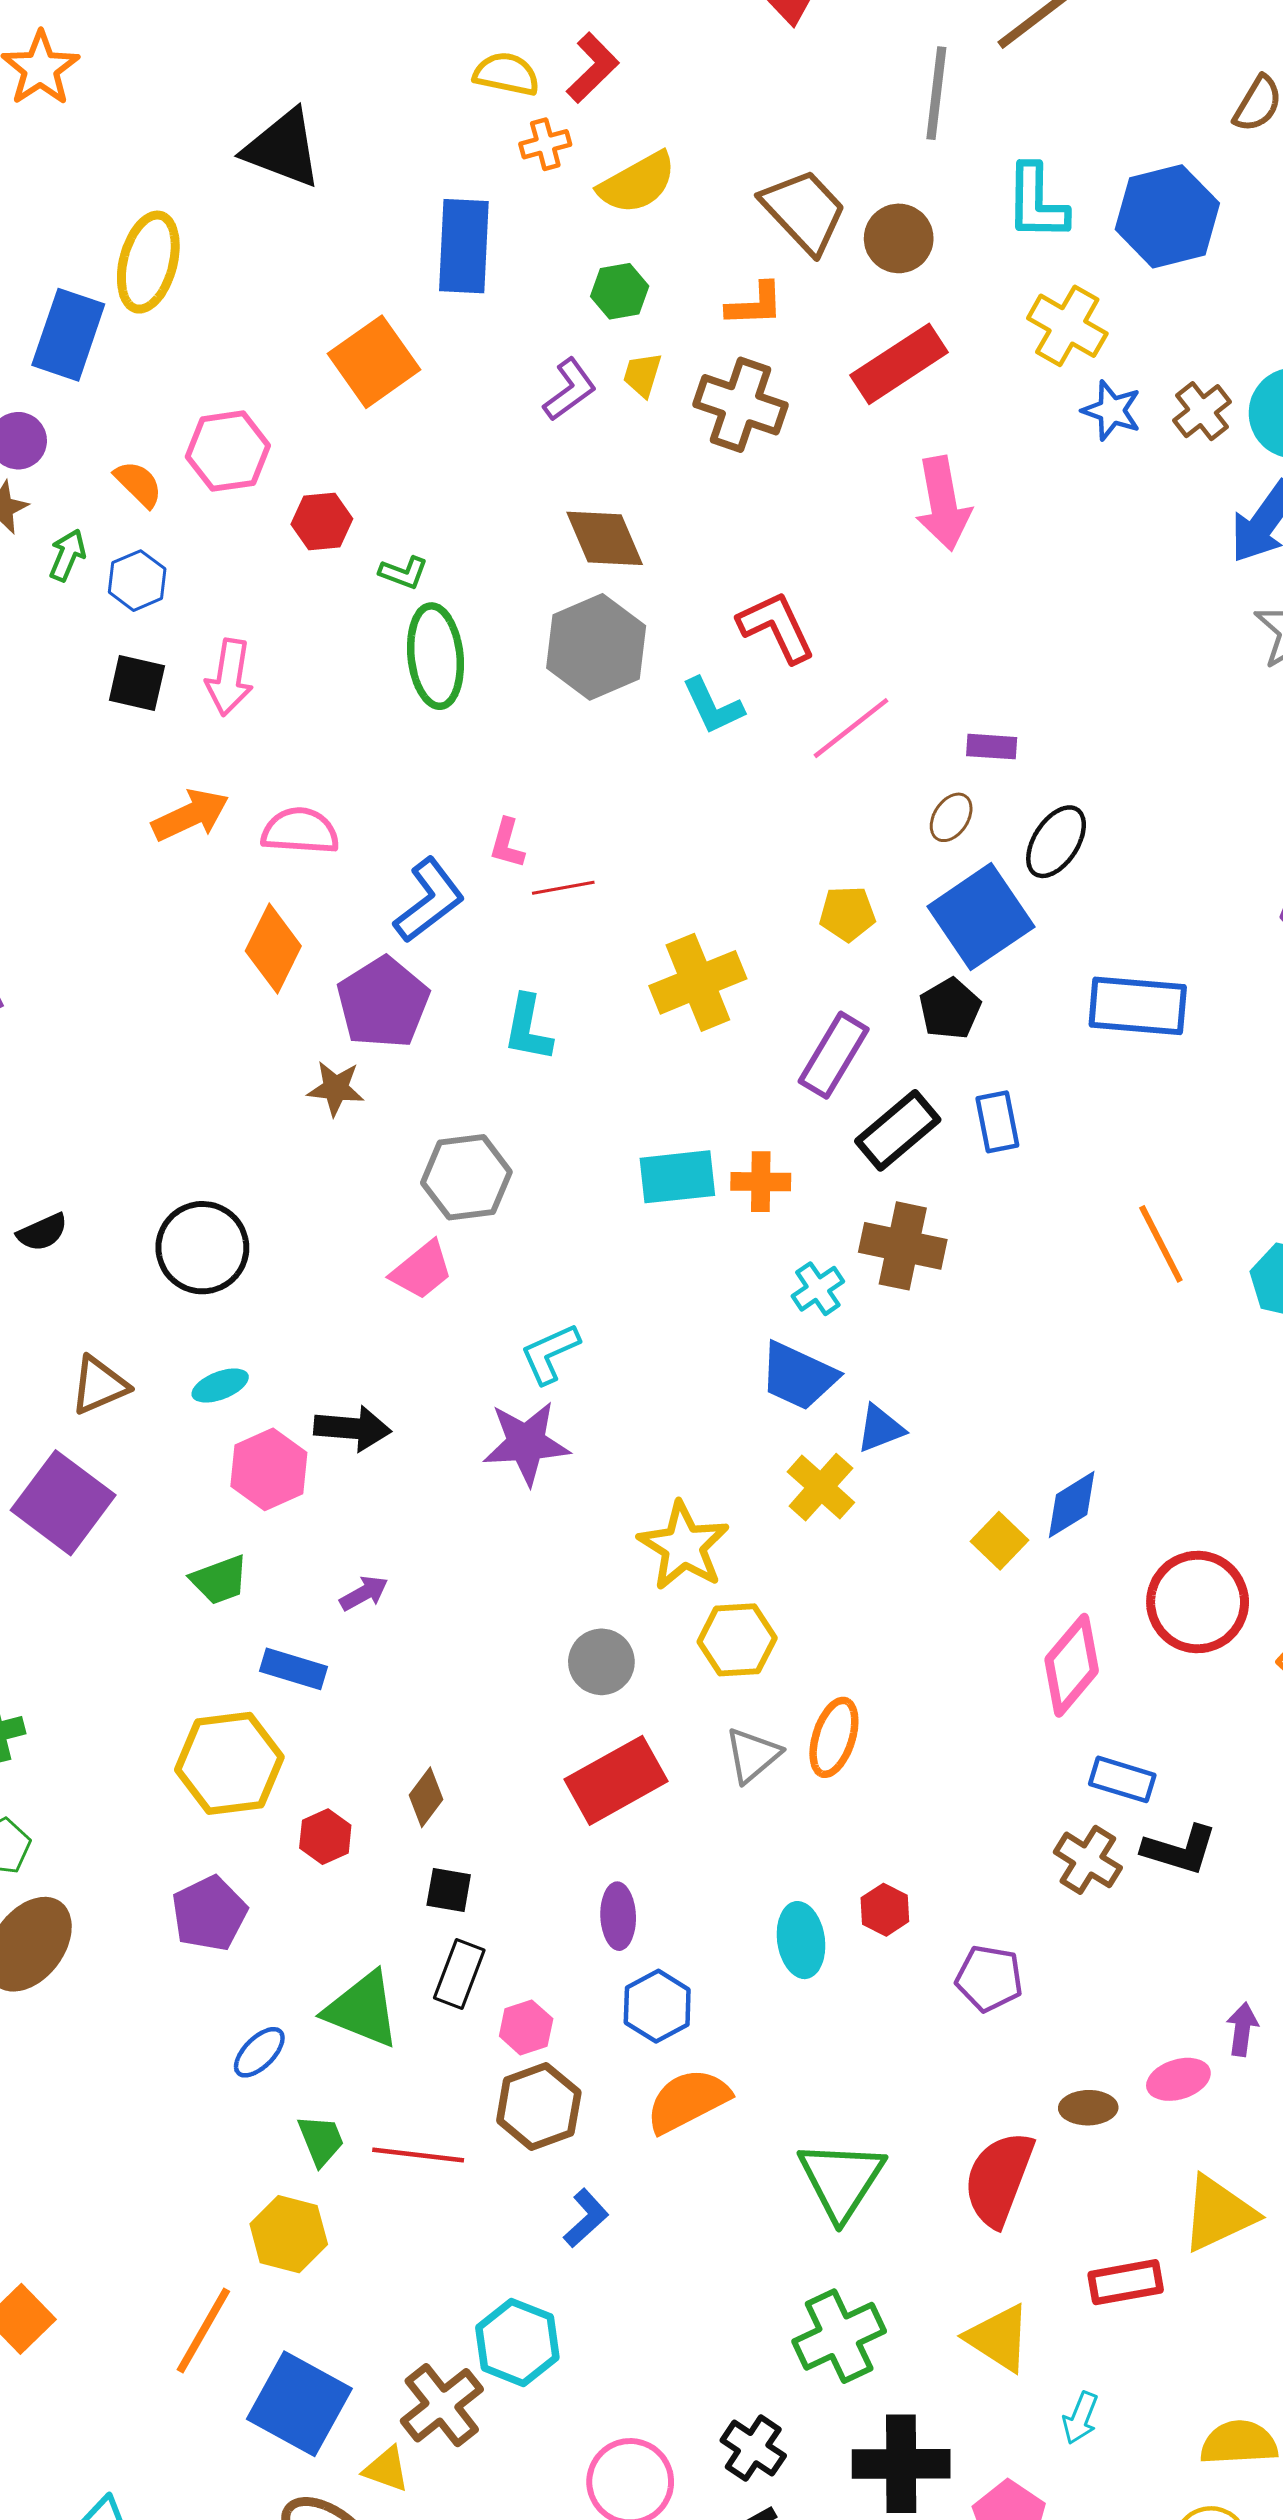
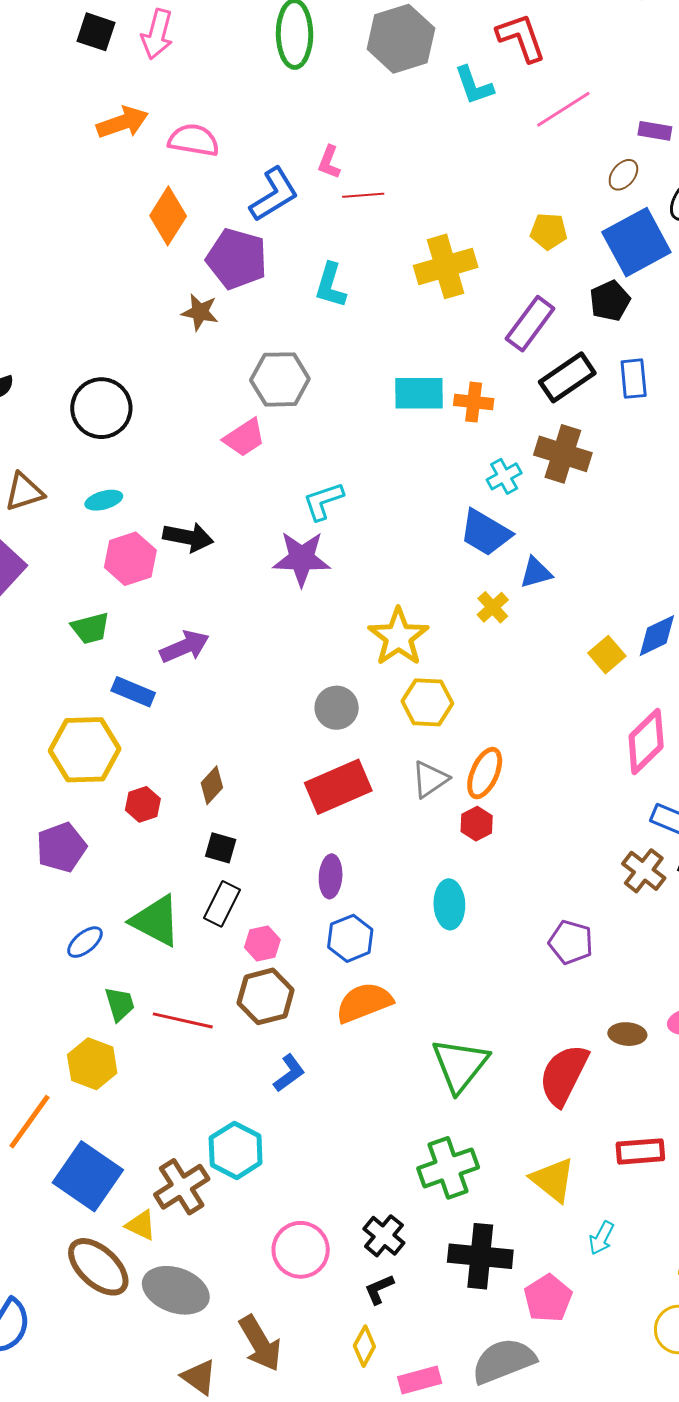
purple pentagon: (383, 1003) -> (237, 259), turned -30
yellow cross: (821, 1487) -> (493, 607), size x0.7
purple arrow: (364, 1593) -> (185, 647), size x1.5
red hexagon: (885, 1910) -> (477, 824), moved

